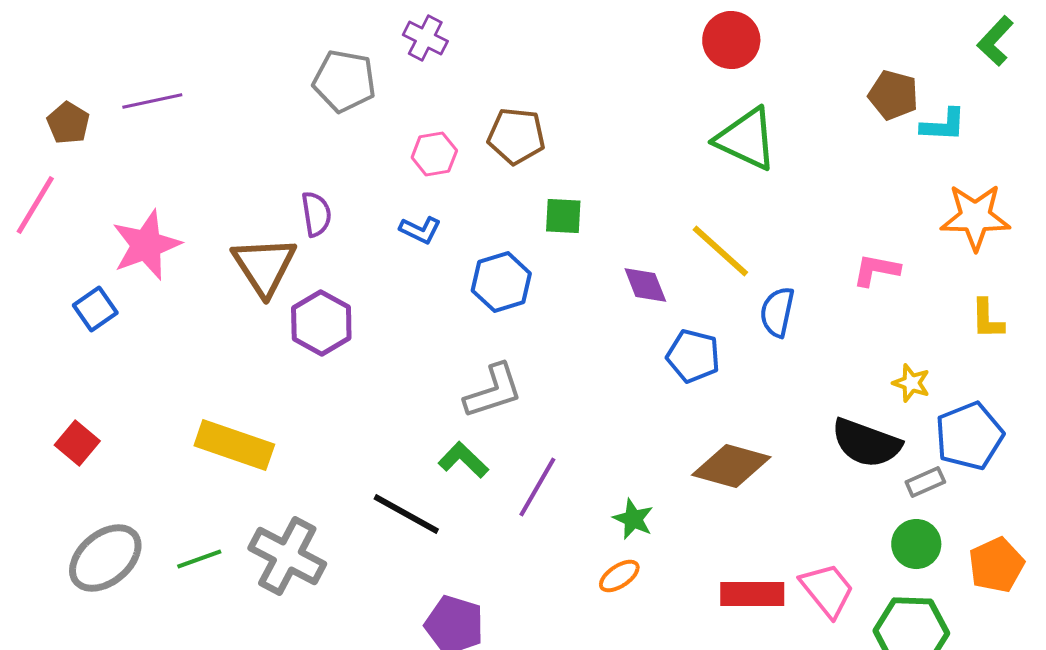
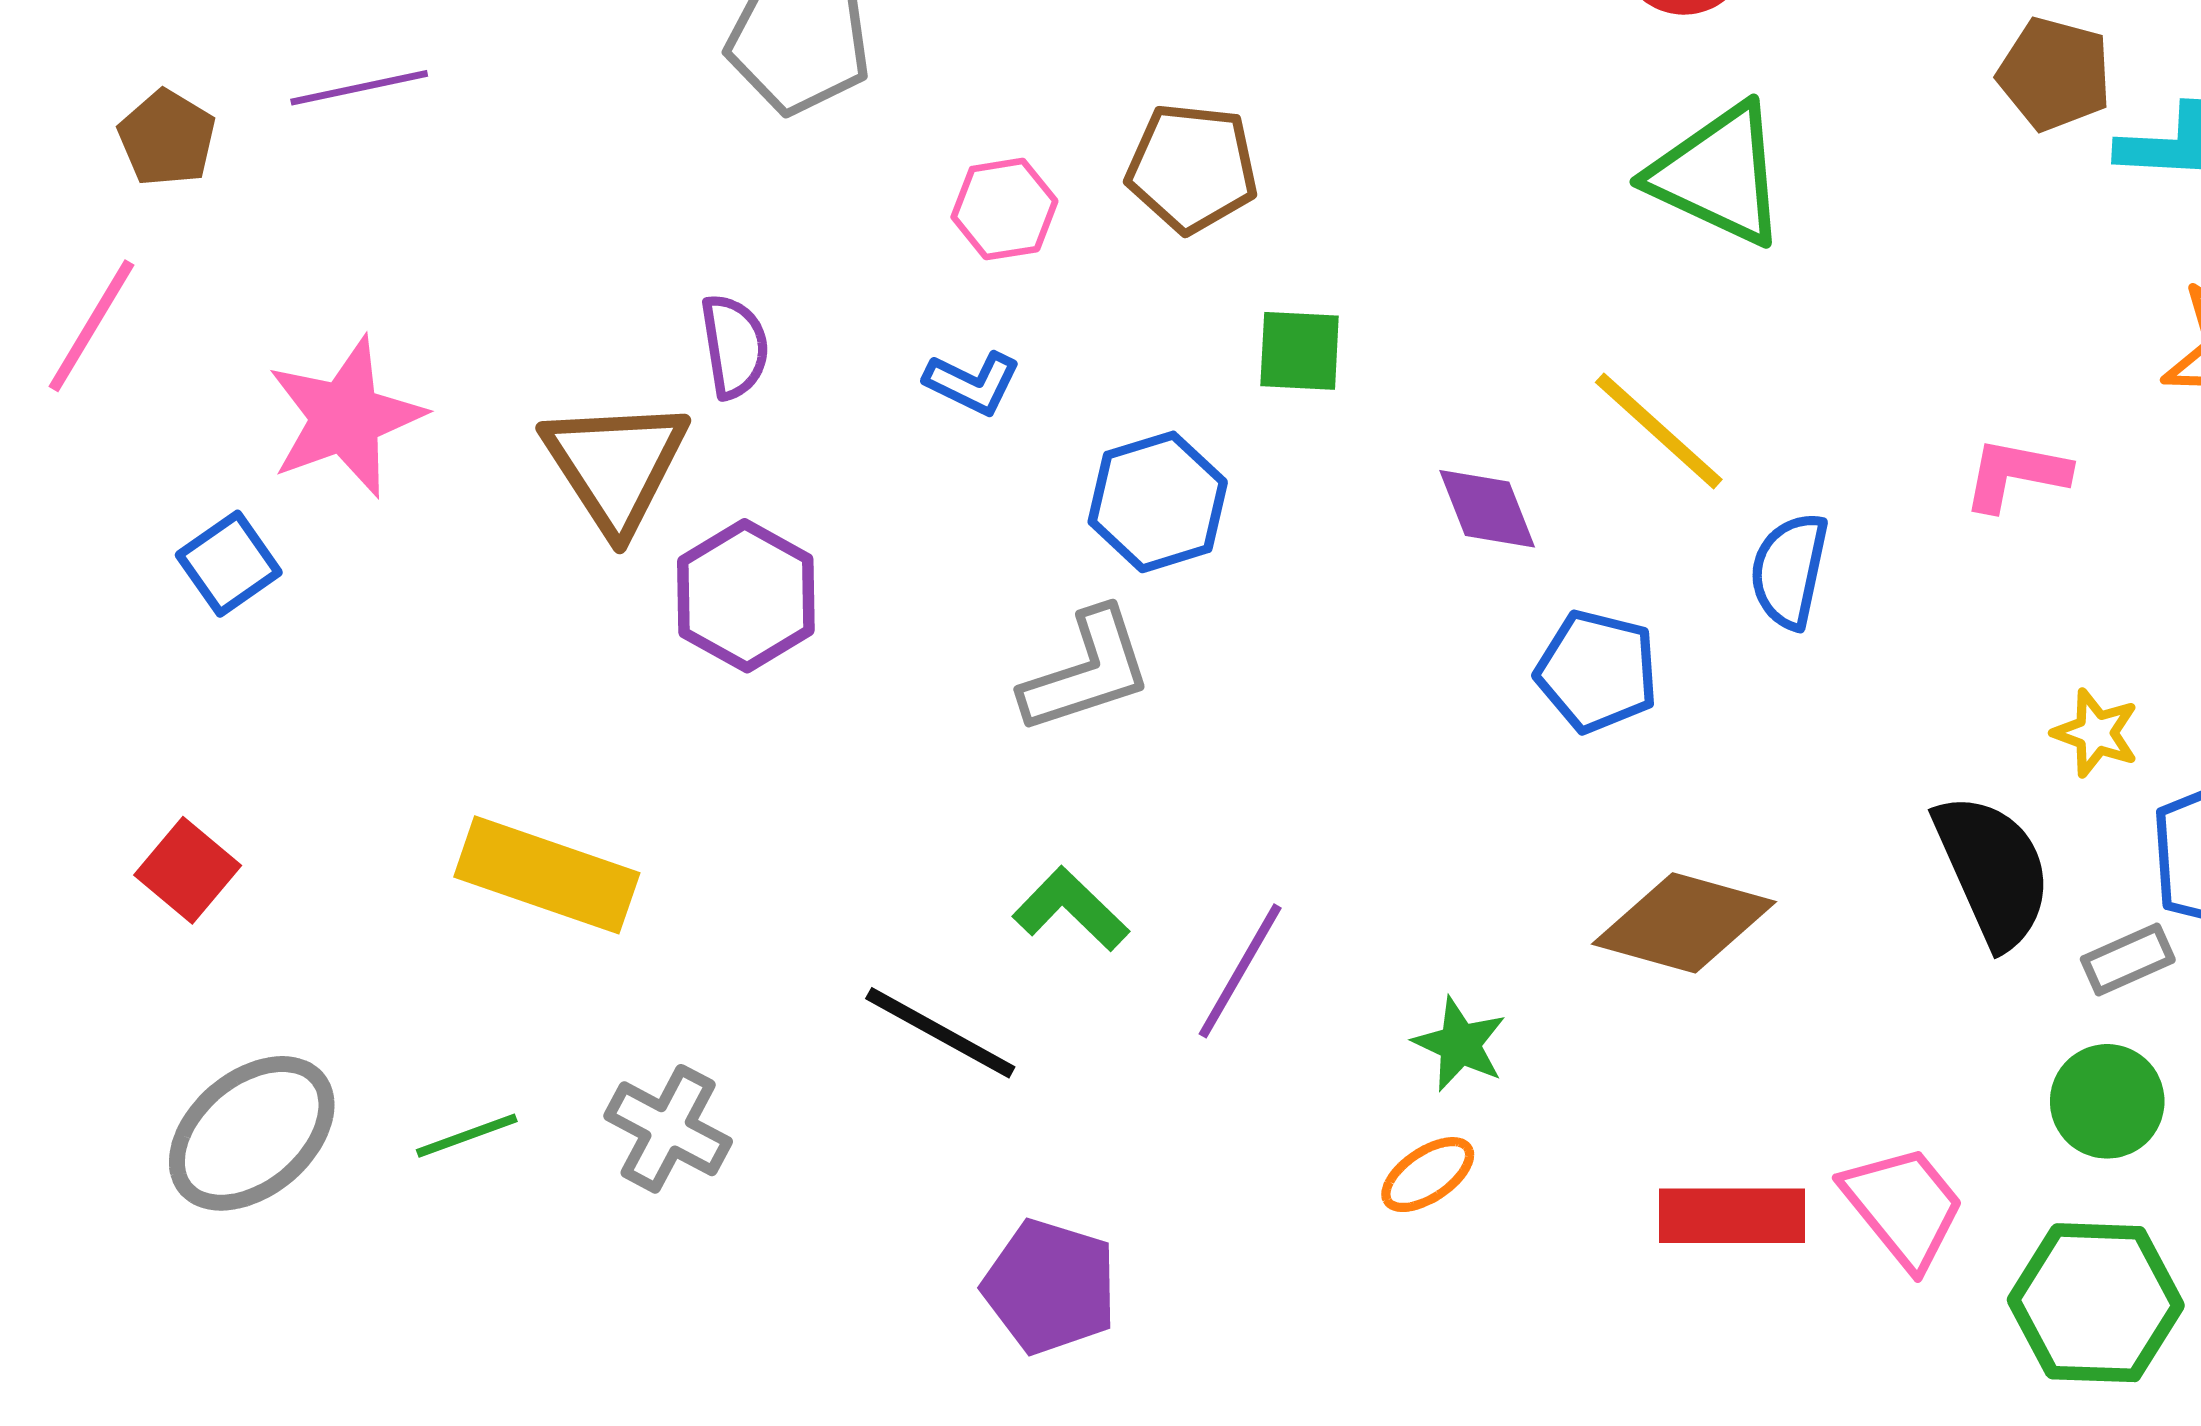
gray L-shape: (493, 391) -> (1087, 671), moved
black semicircle: (866, 443) -> (1993, 870), turned -134
gray cross: (287, 556) -> (668, 1129), size x0.7

